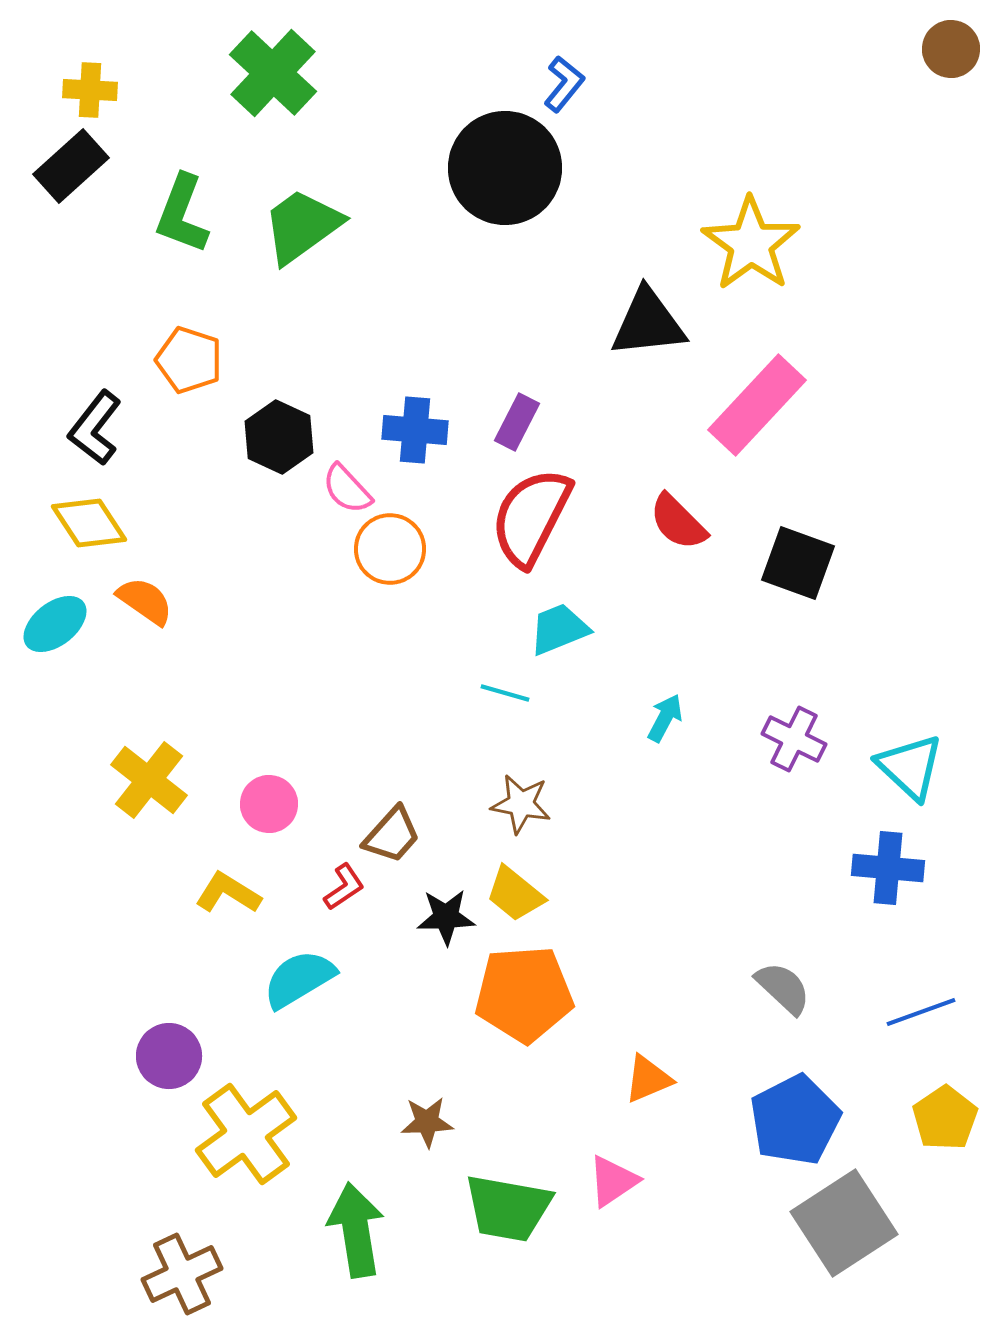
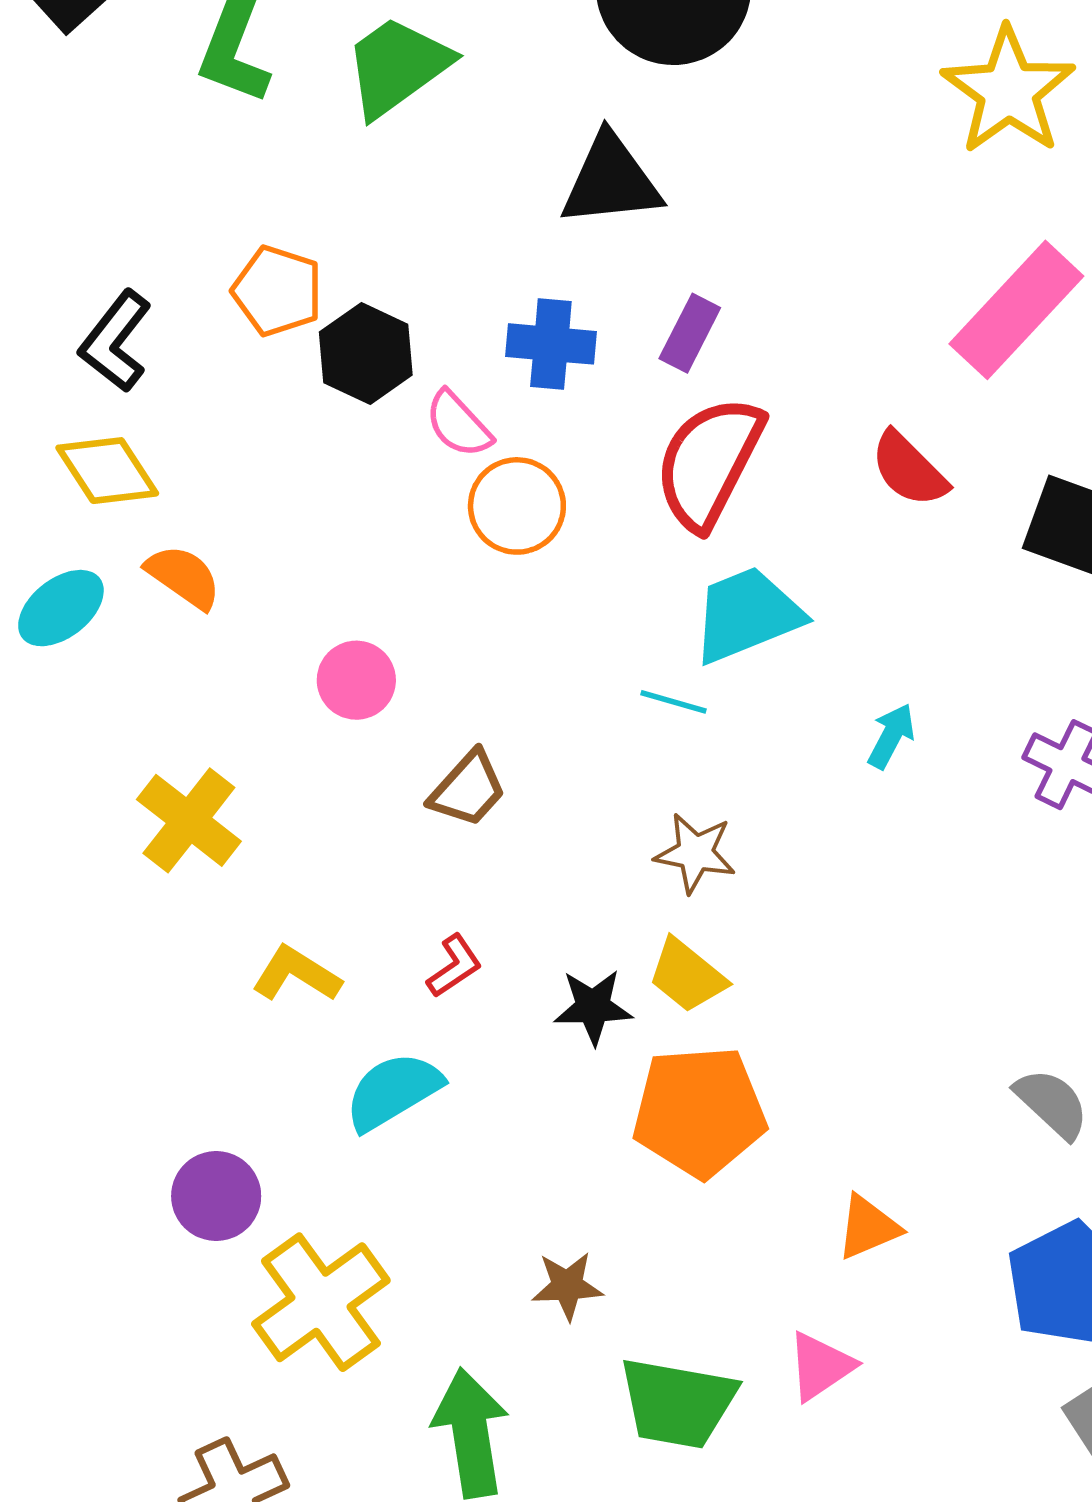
black triangle: (648, 323) -> (611, 181), moved
orange pentagon: (189, 360) -> (277, 291), moved
cyan trapezoid: (559, 629) -> (747, 615), size x1.4
pink circle: (269, 804) -> (356, 680), moved
brown trapezoid: (392, 835) -> (468, 789), moved

